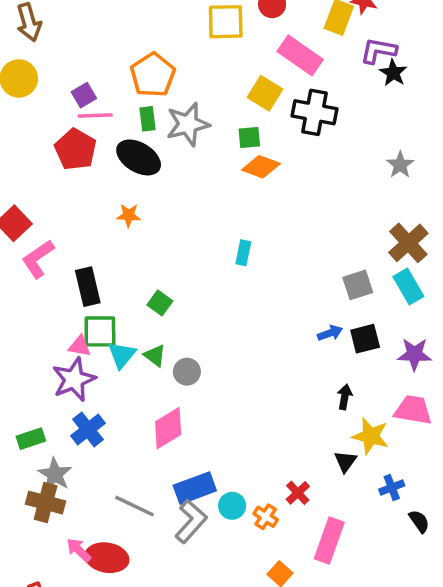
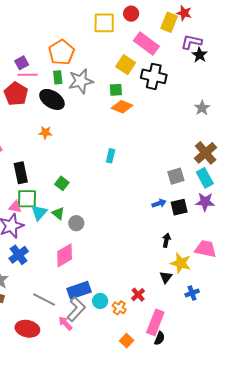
purple star: (414, 354) -> (205, 202), moved
black semicircle: (419, 521) -> (159, 338), moved, turned 56
pink arrow: (79, 550) -> (65, 323), moved

